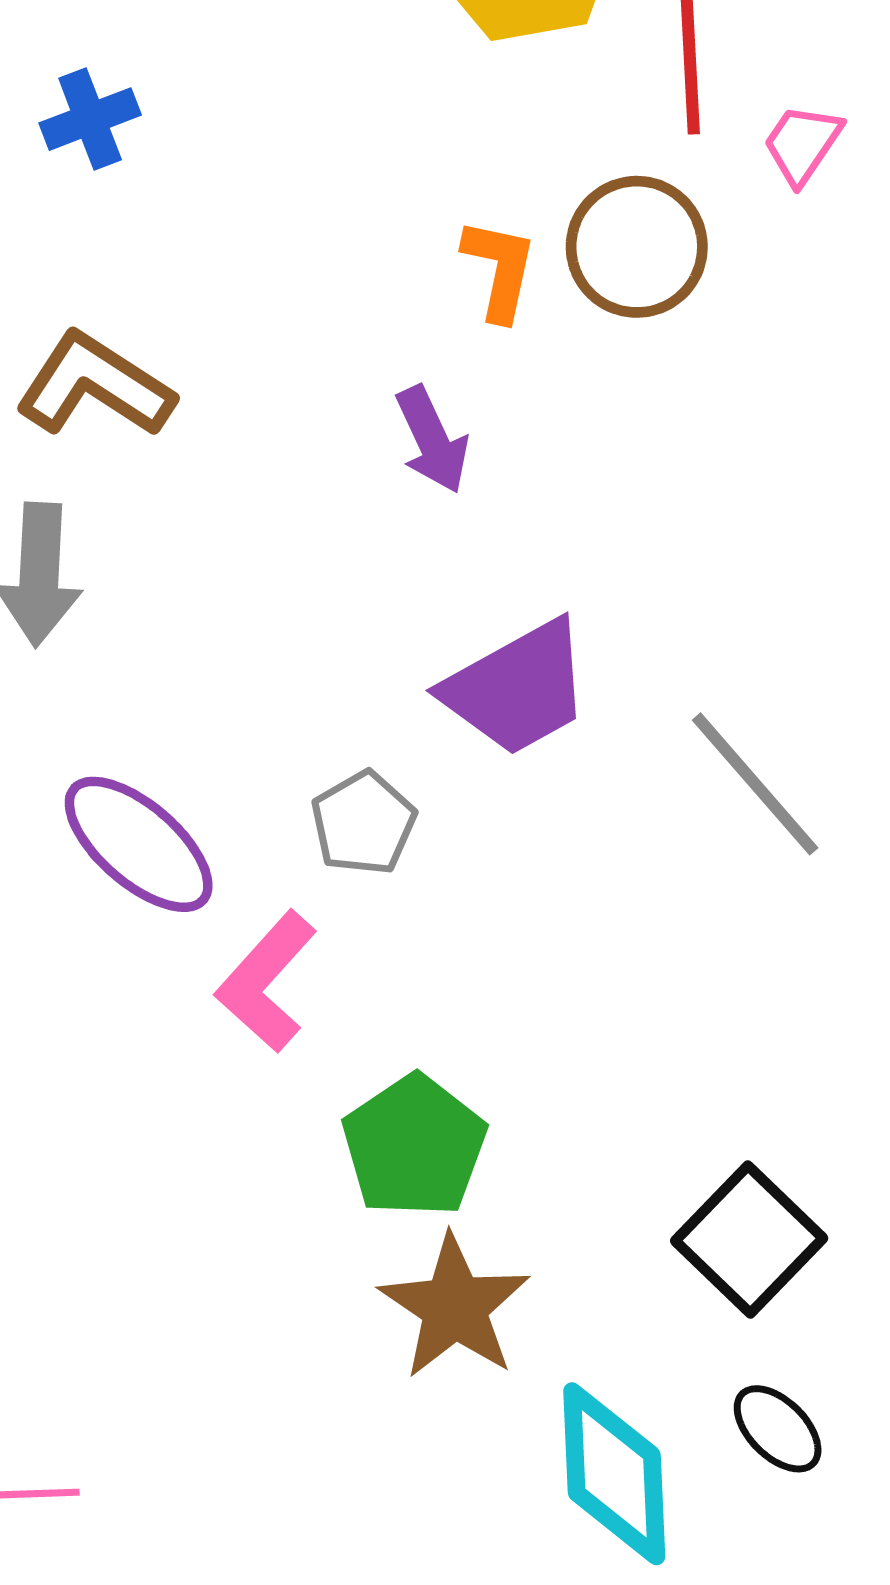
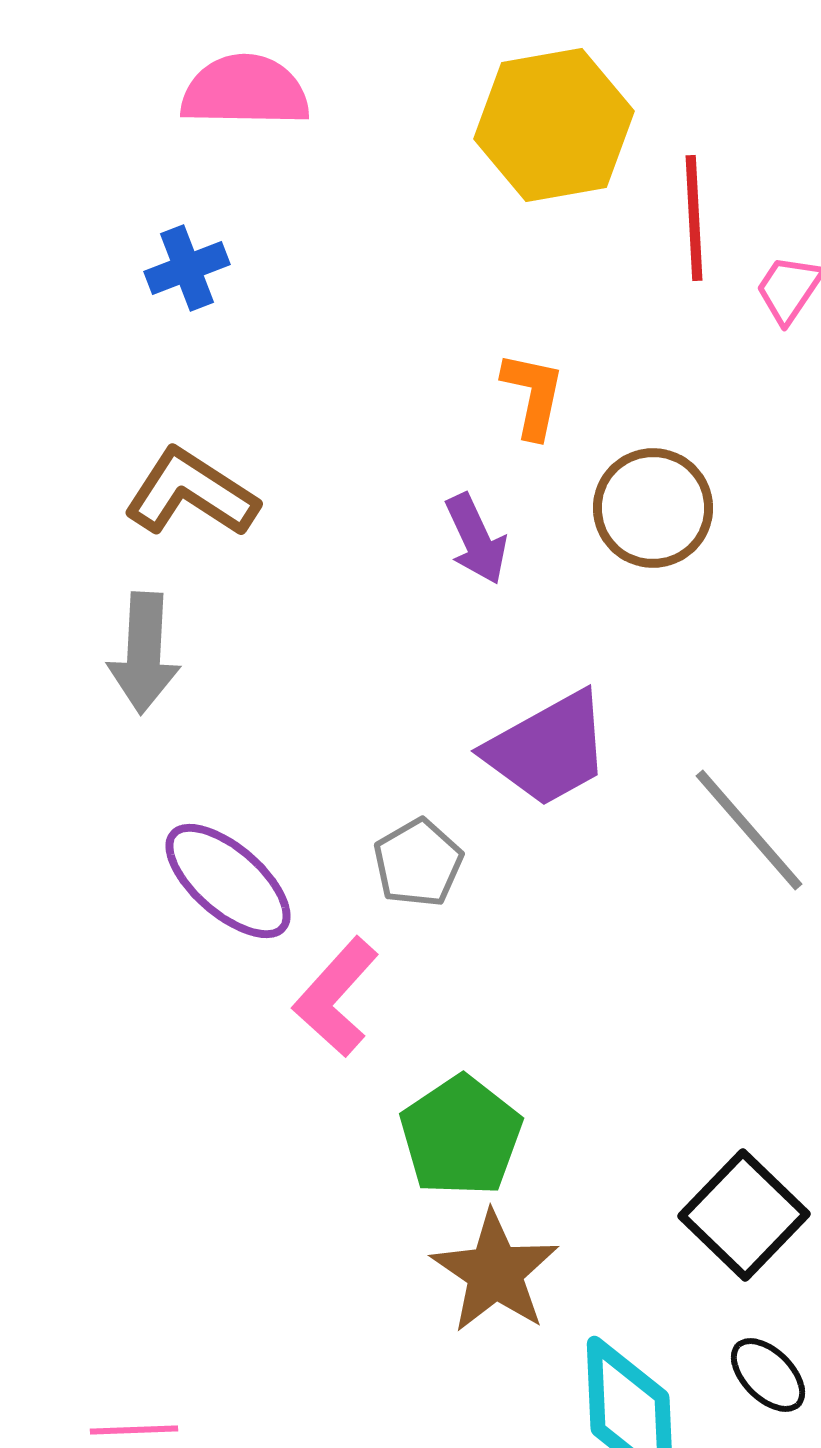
brown circle: (637, 247) -> (653, 508), moved

